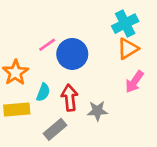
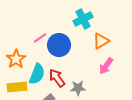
cyan cross: (125, 24) -> (83, 19), moved
cyan semicircle: (43, 92) -> (37, 74), size x1.5
red arrow: (70, 98) -> (57, 78), turned -30

